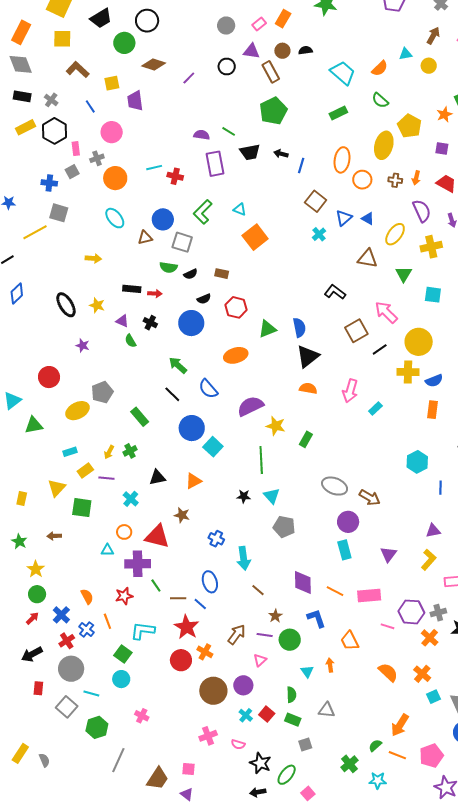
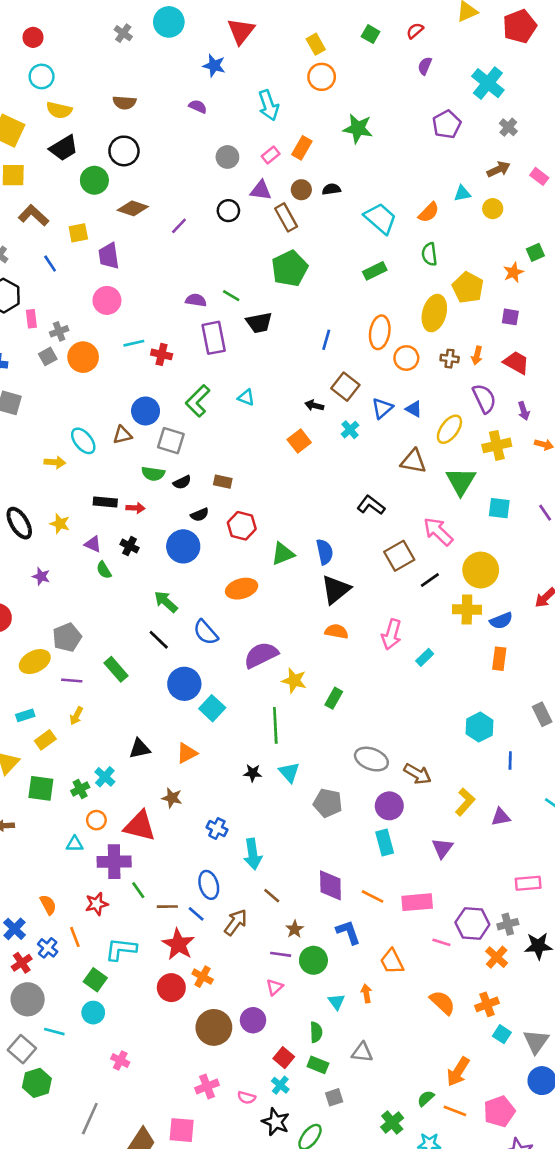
brown arrow: (433, 36) -> (499, 169), turned 36
green semicircle: (380, 100) -> (429, 254), turned 42
pink circle: (112, 132) -> (107, 300), moved
black arrow: (281, 154) -> (314, 405), moved
gray square: (72, 172) -> (48, 356), moved
cyan ellipse: (115, 218) -> (83, 441), moved
orange square: (255, 237) -> (299, 441), moved, size x0.7
green triangle: (404, 274) -> (461, 481), size x1.4
green cross: (130, 451) -> (80, 789), moved
purple line: (106, 478) -> (72, 681), moved
gray pentagon: (284, 527) -> (328, 803), moved
yellow L-shape: (429, 560) -> (465, 802), moved
brown arrow: (237, 634) -> (236, 922), moved
orange cross: (422, 674) -> (487, 1004), turned 30
cyan square: (434, 697) -> (502, 1034), turned -32
cyan cross: (246, 715) -> (280, 1085), moved
green hexagon: (97, 727) -> (37, 1083), moved
pink square: (188, 769) -> (182, 1130), size x1.5

